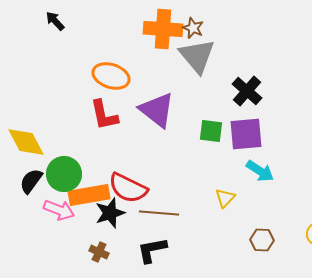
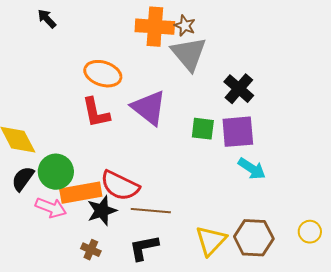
yellow triangle: (225, 198) -> (211, 241), moved, size x1.6
brown hexagon: (262, 240) -> (254, 238), size x1.6

